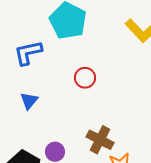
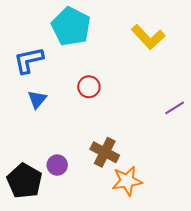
blue triangle: (29, 101) -> (37, 99), moved

